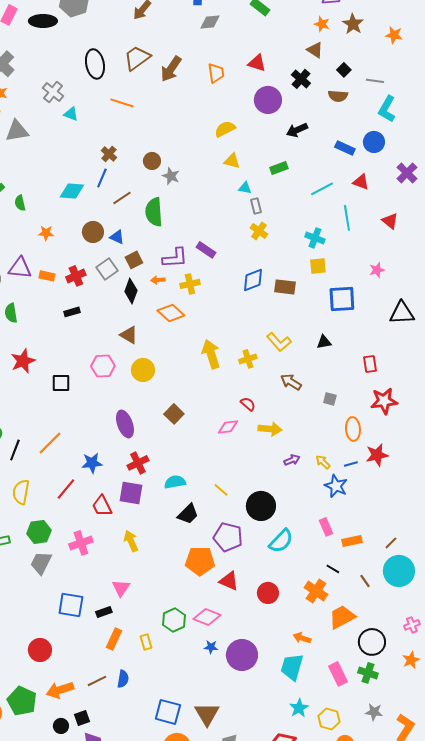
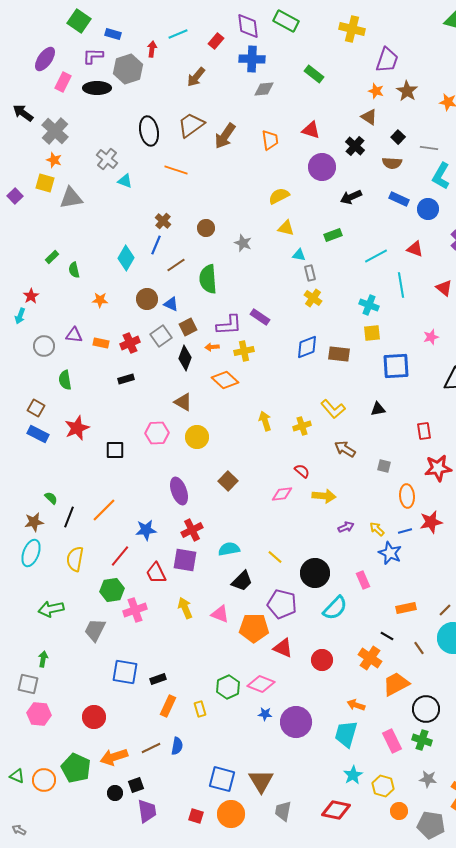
blue rectangle: (345, 148) -> (399, 199), moved
gray star: (171, 176) -> (243, 243), moved
cyan diamond: (72, 191) -> (126, 258), turned -65
purple triangle: (20, 268) -> (74, 335), size x0.7
yellow arrow: (211, 354) -> (265, 421), size x0.7
pink rectangle: (326, 527) -> (363, 580), moved
green hexagon: (39, 532) -> (112, 590), moved
pink triangle: (121, 588) -> (220, 614), moved, turned -42

